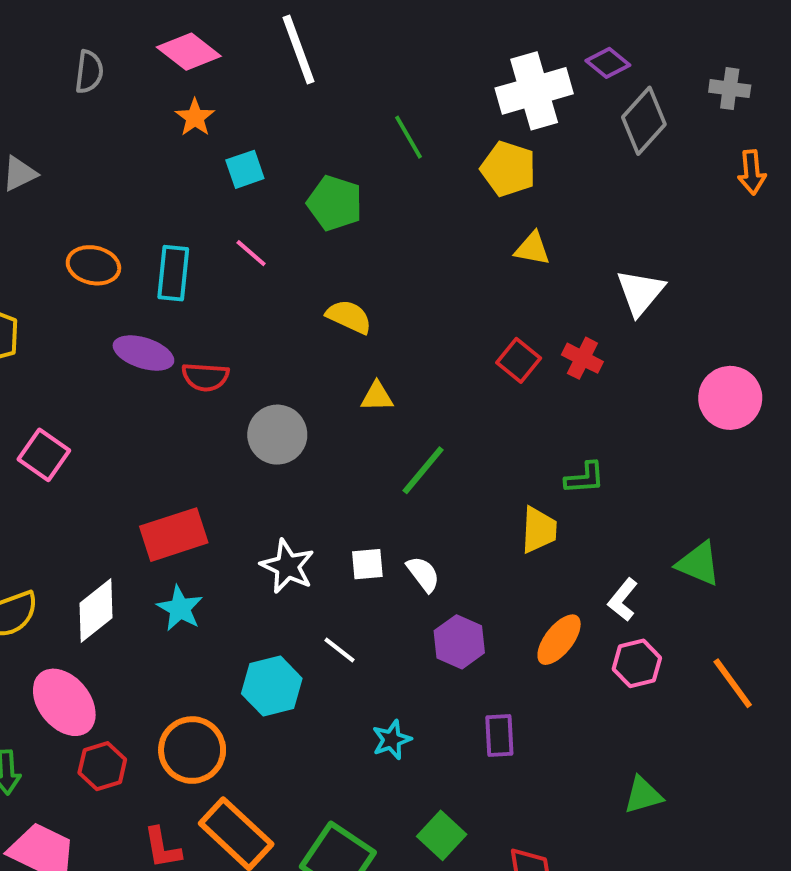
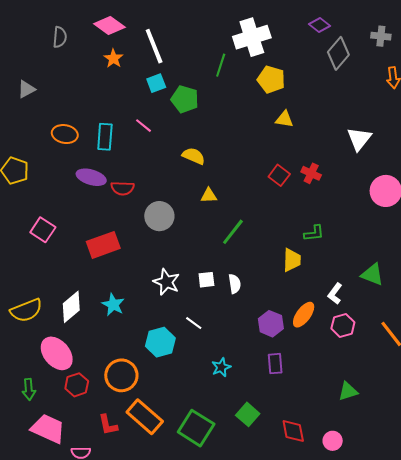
white line: (299, 49) -> (154, 46), moved
white cross: (534, 91) -> (252, 37), moved
green line: (408, 137) -> (221, 65), turned 50
cyan square: (245, 169) -> (156, 83), moved
white triangle: (640, 292) -> (359, 139), moved
red rectangle: (174, 535) -> (103, 245), moved
white semicircle: (423, 574) -> (235, 284), turned 30
purple hexagon: (459, 642) -> (271, 324), moved

